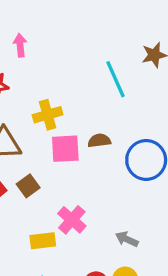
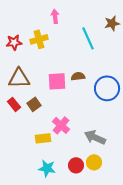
pink arrow: (20, 45) -> (55, 16), moved
yellow cross: (48, 115) -> (39, 39), moved
gray arrow: (127, 239) -> (95, 137), size x1.5

